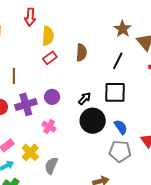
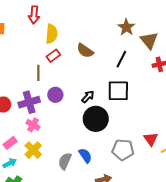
brown semicircle: (81, 53) -> (85, 51), turned 120
brown line: (14, 76) -> (38, 73), moved
pink cross: (49, 127) -> (33, 125), moved
blue semicircle: (121, 127) -> (85, 155), moved
gray semicircle: (51, 166) -> (65, 161), moved

